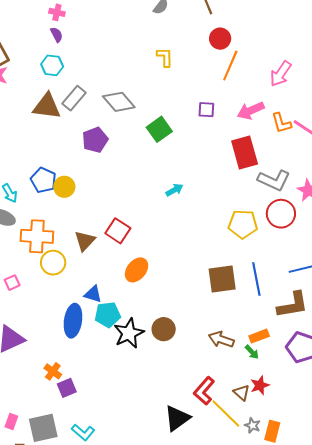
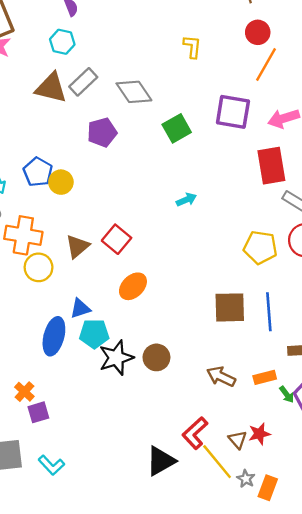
purple square: (206, 110) -> (233, 112), size x1.8
blue triangle: (93, 294) -> (80, 308), turned -42
green arrow: (252, 352) -> (287, 394), moved

